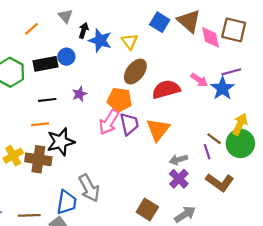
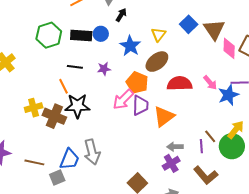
blue star: (100, 40) -> (130, 46), moved
orange line: (40, 124) -> (64, 86), turned 56

